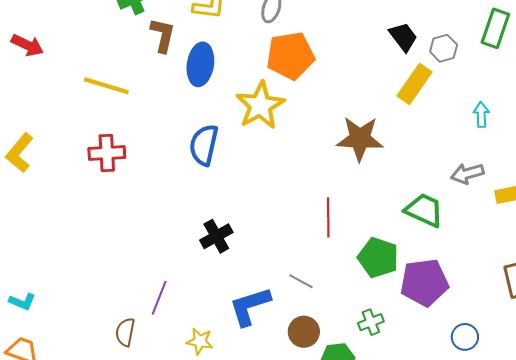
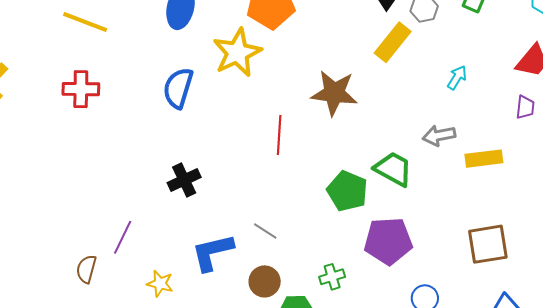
cyan arrow: (481, 115) -> (457, 78), turned 30
red line: (328, 217) -> (279, 135), moved
green pentagon: (378, 258) -> (347, 191), moved

